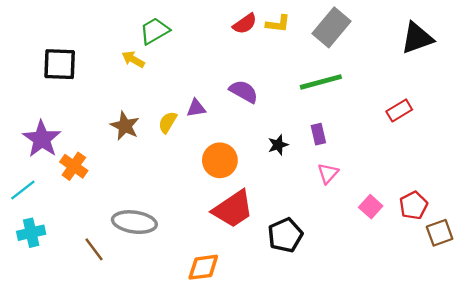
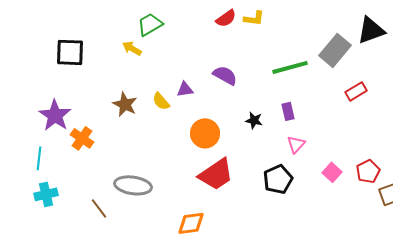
gray rectangle: (332, 27) -> (335, 50), moved
yellow semicircle: (168, 122) -> (161, 101), turned -72
black star: (278, 145) -> (254, 120), turned 30
cyan line: (23, 190) -> (39, 158), turned -45
black pentagon: (285, 235) -> (278, 179), moved

